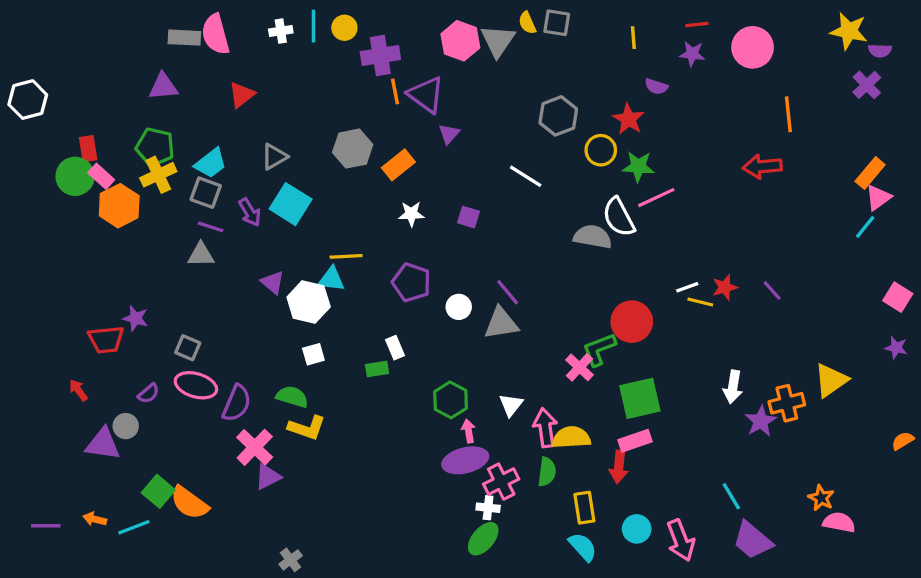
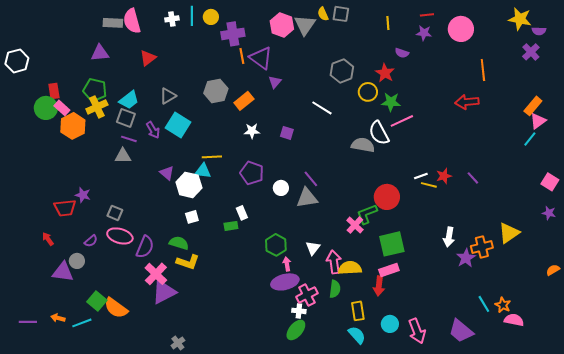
purple triangle: (268, 477) -> (164, 292), size x1.5
cyan line: (731, 496) -> (484, 304), moved

